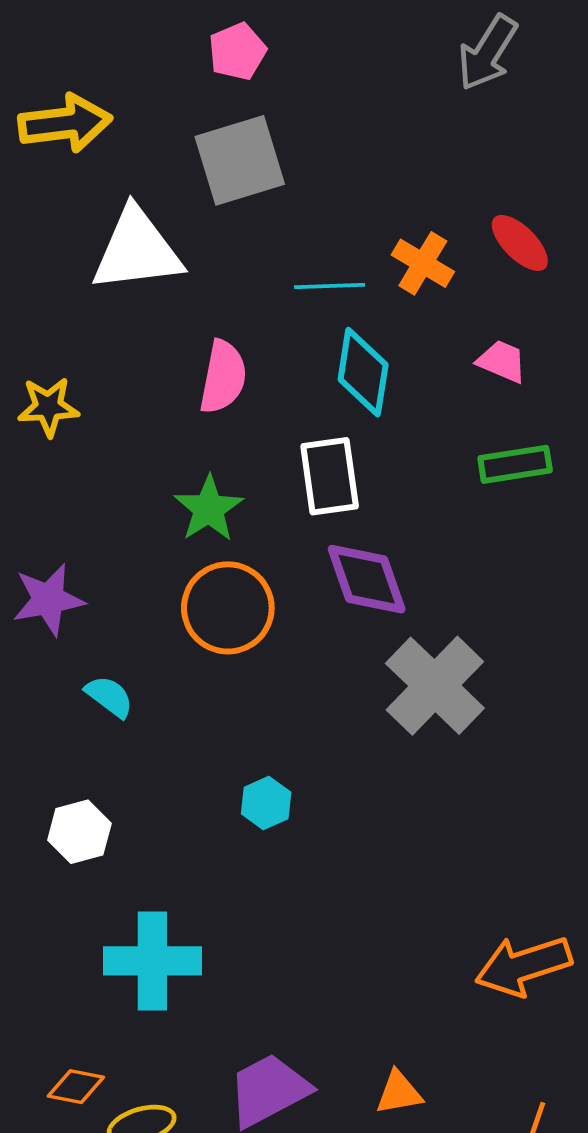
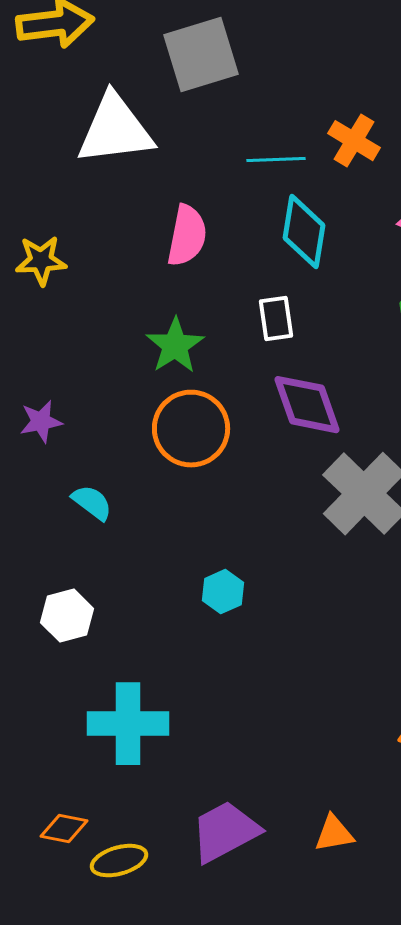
white rectangle: (330, 476) -> (276, 319), size x0.7
purple star: (48, 600) -> (41, 422), size x0.7

